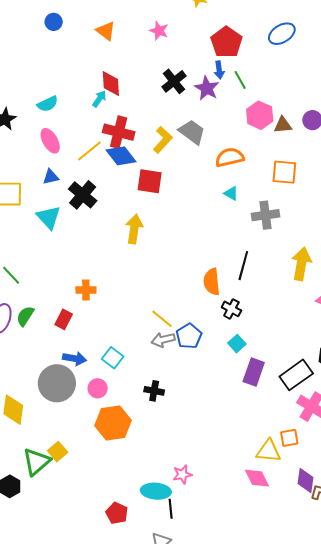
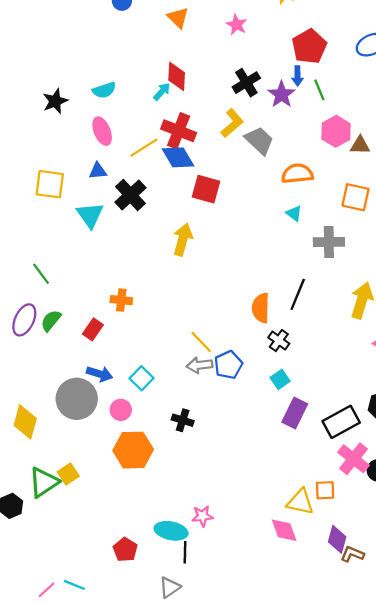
yellow L-shape: (163, 140) -> (232, 123), moved

